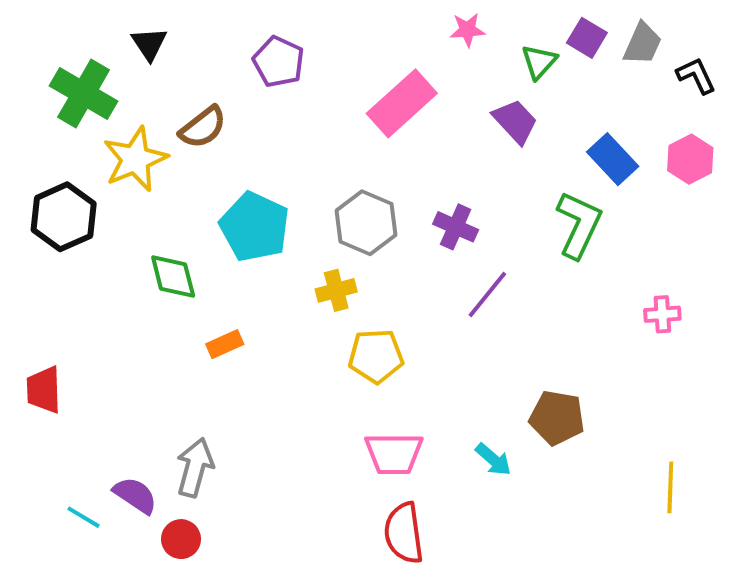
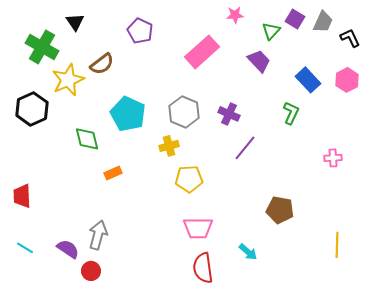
green L-shape: (579, 225) -> (291, 113), size x0.7
cyan arrow: (493, 459) -> (248, 252), moved
cyan line: (84, 517) -> (25, 248), moved

